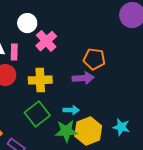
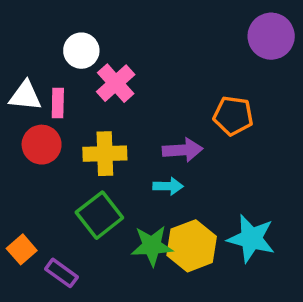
orange pentagon: (94, 59) -> (233, 116), moved
cyan arrow: (71, 110) -> (168, 186), moved
cyan star: (121, 127) -> (251, 239), size x1.5

